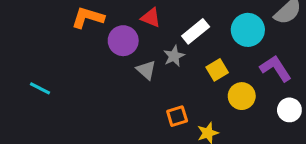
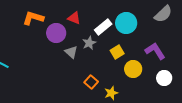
cyan circle: (248, 30) -> (126, 23), moved
orange square: (177, 116) -> (91, 82), turned -32

